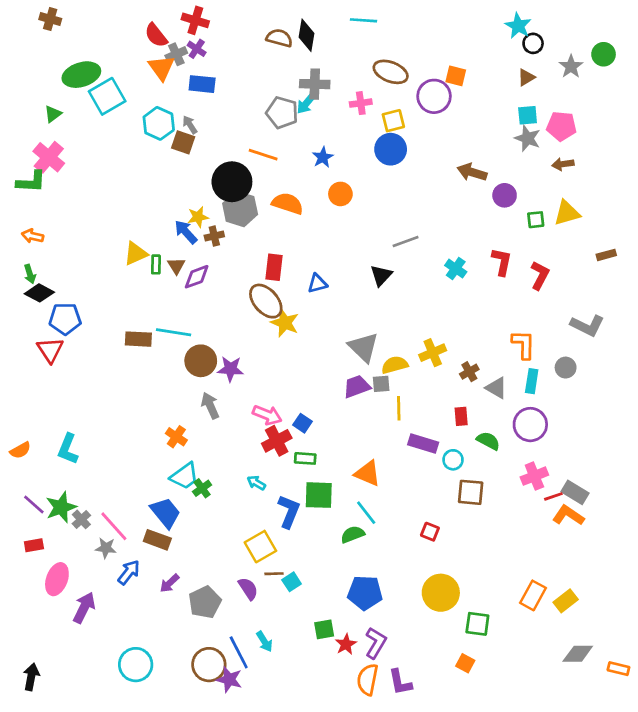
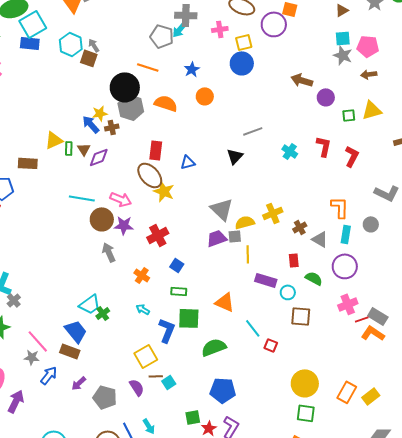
blue rectangle: (202, 84) -> (30, 43), moved
brown rectangle: (138, 339) -> (28, 163), moved
pink arrow: (267, 415) -> (121, 199), moved
orange cross: (176, 437) -> (142, 275), moved
red cross: (277, 441) -> (158, 235), moved
cyan line: (366, 513) -> (253, 328), moved
gray cross: (81, 519) -> (14, 300), moved
green semicircle: (353, 534) -> (214, 347), size x1.4
yellow circle: (441, 593) -> (305, 383), moved
gray pentagon: (205, 602) -> (105, 397), turned -30

